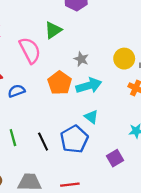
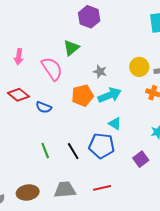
orange pentagon: (60, 83) -> (82, 96), turned 30
blue semicircle: (16, 91) -> (44, 107), turned -133
blue pentagon: (74, 139) -> (102, 146), turned -30

